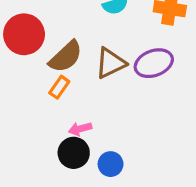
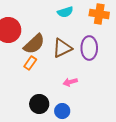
purple ellipse: (154, 63) -> (89, 48), turned -70
pink arrow: (80, 129) -> (70, 82), moved

